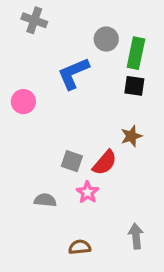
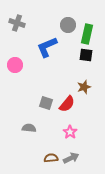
gray cross: (34, 20) -> (17, 23), moved
pink star: (87, 192) -> (70, 132), moved
gray arrow: (136, 236) -> (71, 158), moved, turned 70

